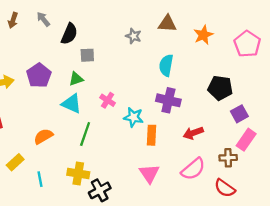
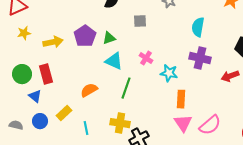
gray square: (87, 55) -> (140, 21), moved
green triangle: (76, 79) -> (109, 38), moved
red arrow: (193, 133) -> (230, 76), moved
orange rectangle: (152, 135) -> (181, 99), moved
pink semicircle: (193, 169) -> (210, 125), moved

